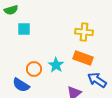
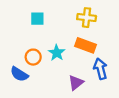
cyan square: (24, 29) -> (37, 19), moved
blue arrow: (97, 80) -> (100, 69), turned 42

